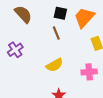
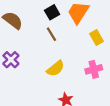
black square: (60, 13) -> (52, 12), turned -32

